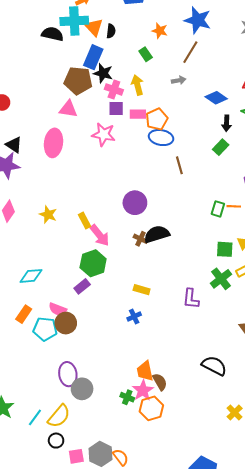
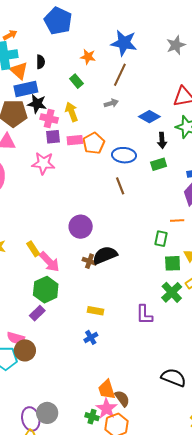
orange triangle: (94, 27) -> (19, 71), moved
blue rectangle: (93, 57) -> (26, 89), turned 60
blue ellipse: (161, 138) -> (124, 155), moved
green rectangle: (221, 147) -> (159, 164), turned 35
green rectangle: (218, 209) -> (161, 239), moved
purple ellipse: (68, 374) -> (31, 419), moved

